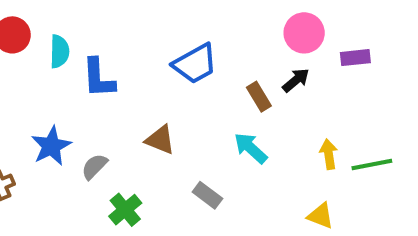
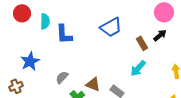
brown triangle: (160, 140) -> (93, 84), moved
blue star: (51, 146) -> (30, 61), moved
cyan arrow: (251, 148) -> (138, 68), turned -90

